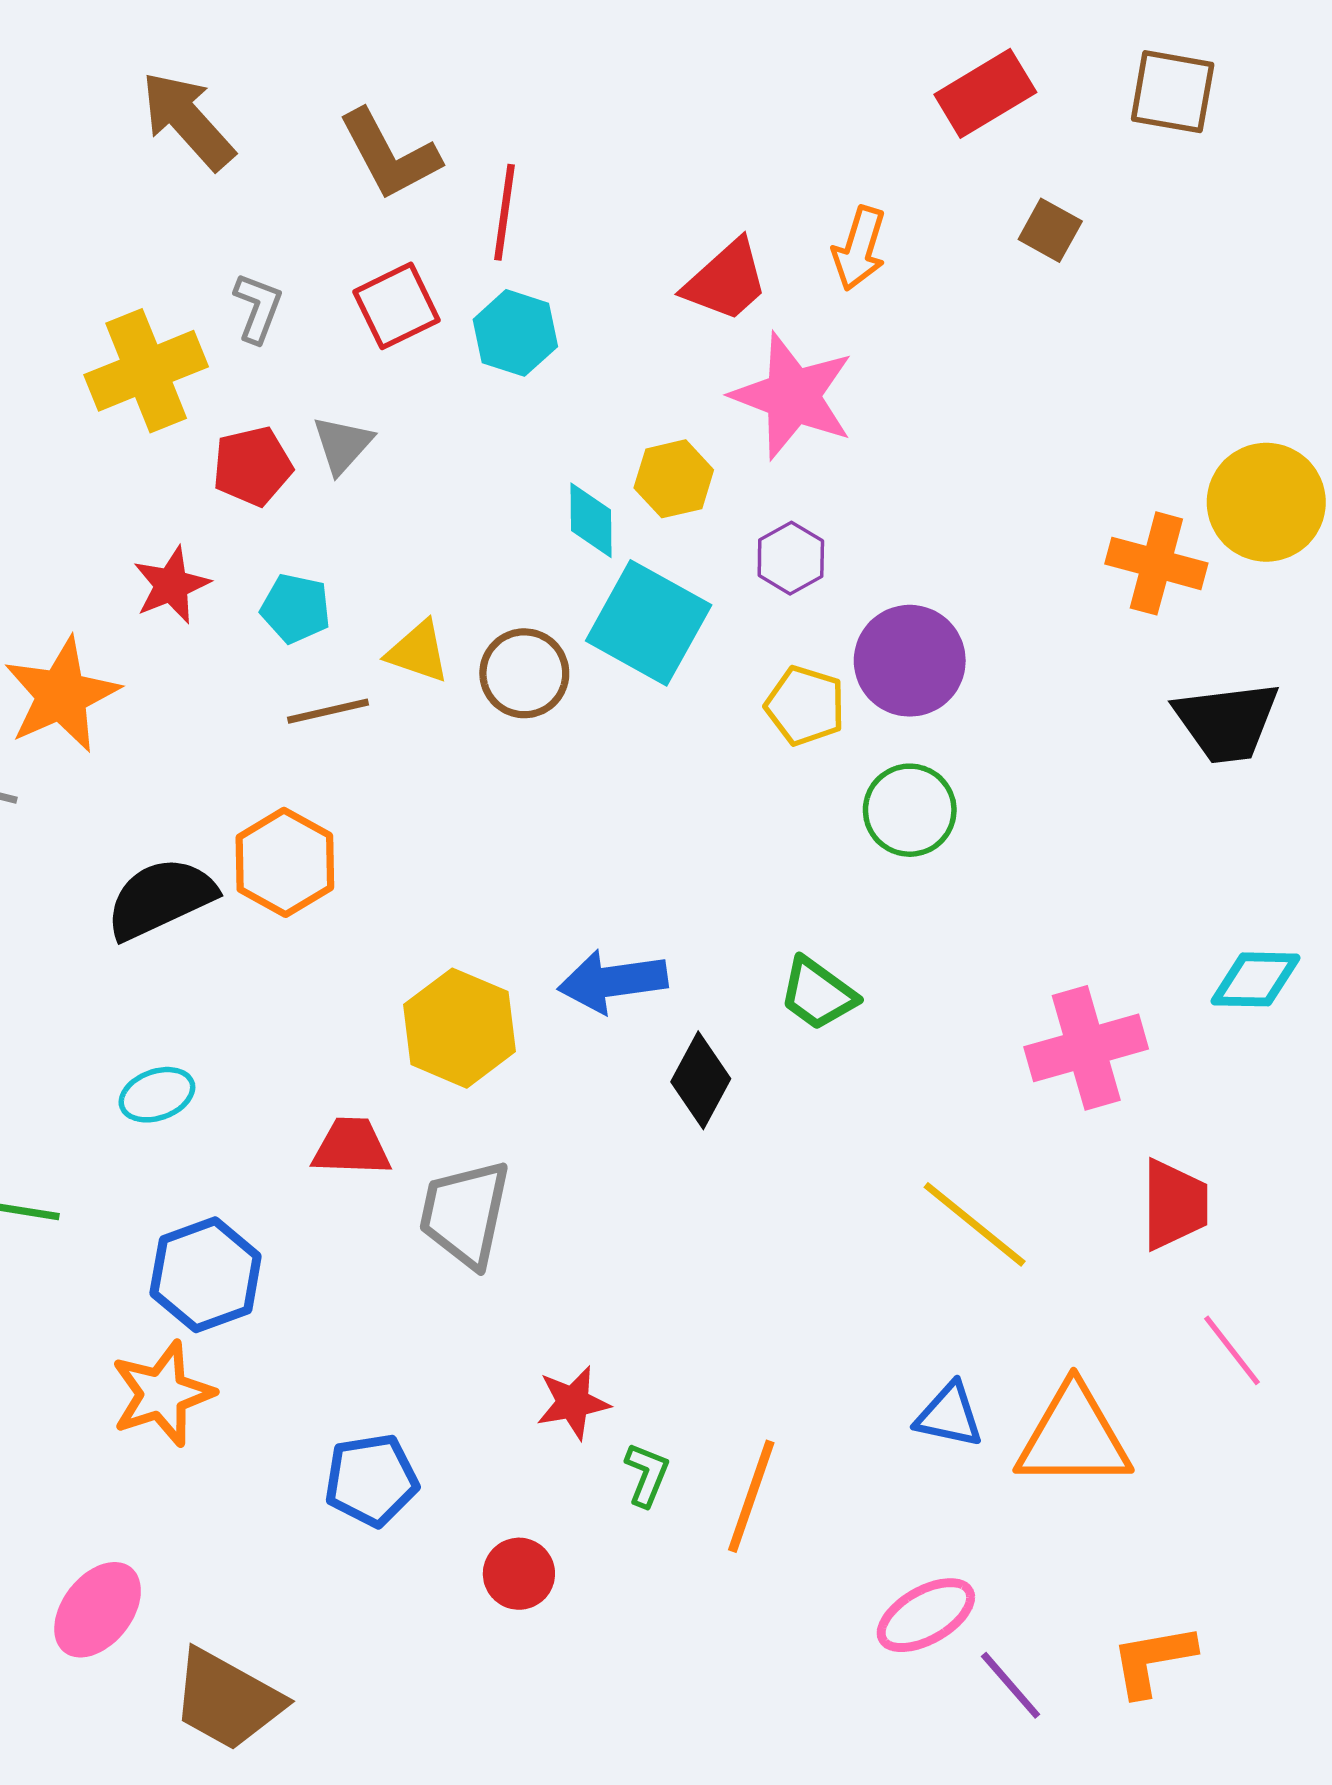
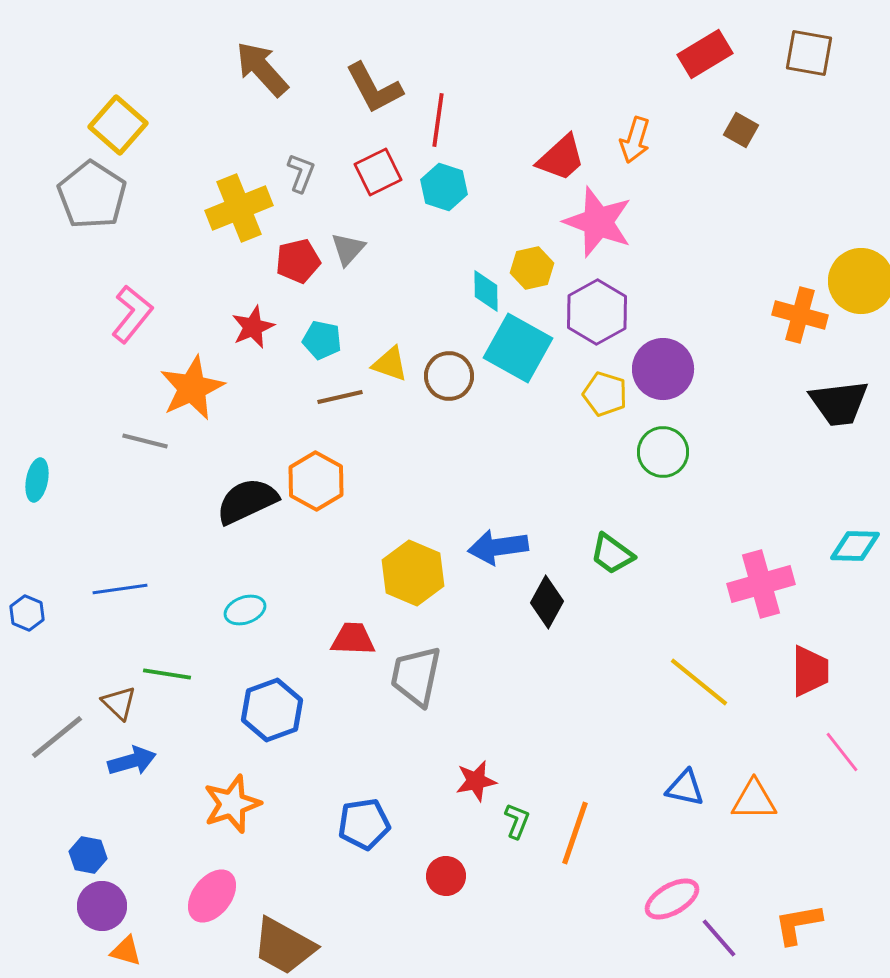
purple hexagon: (791, 558) -> (597, 312), size x1.6
orange star: (162, 1394) -> (232, 804), moved
orange triangle: (1074, 1437) -> (754, 800), size x0.7

